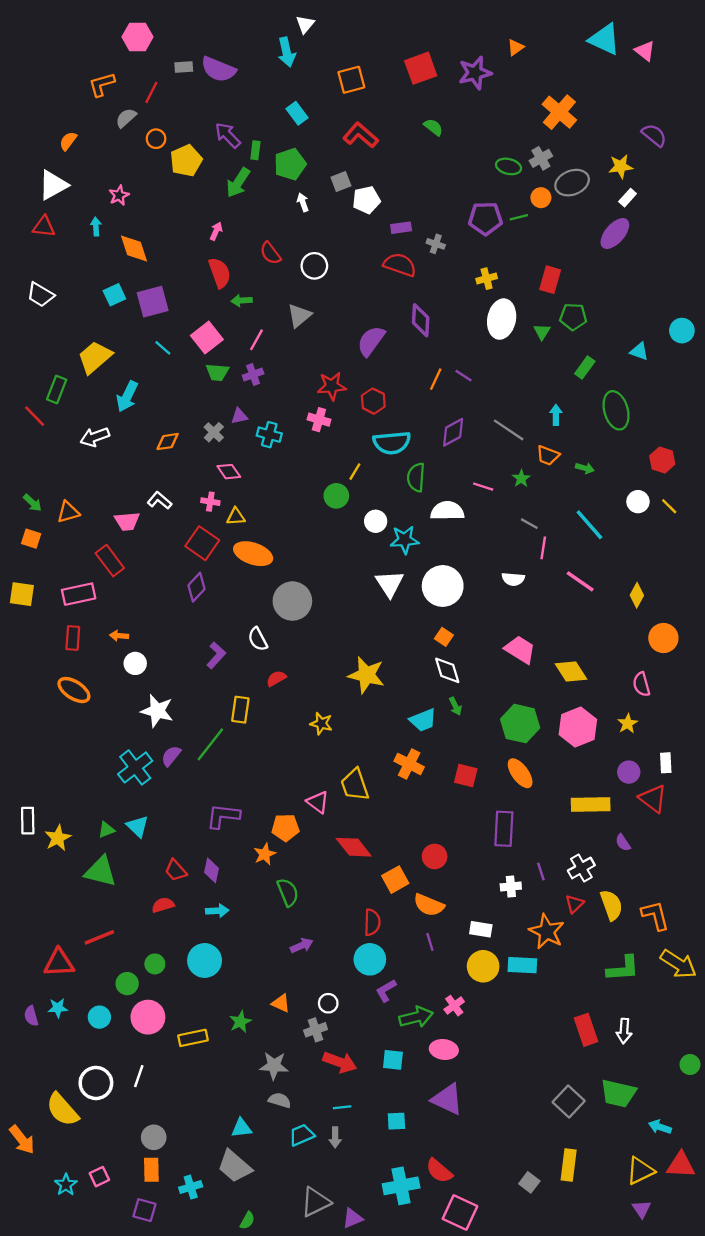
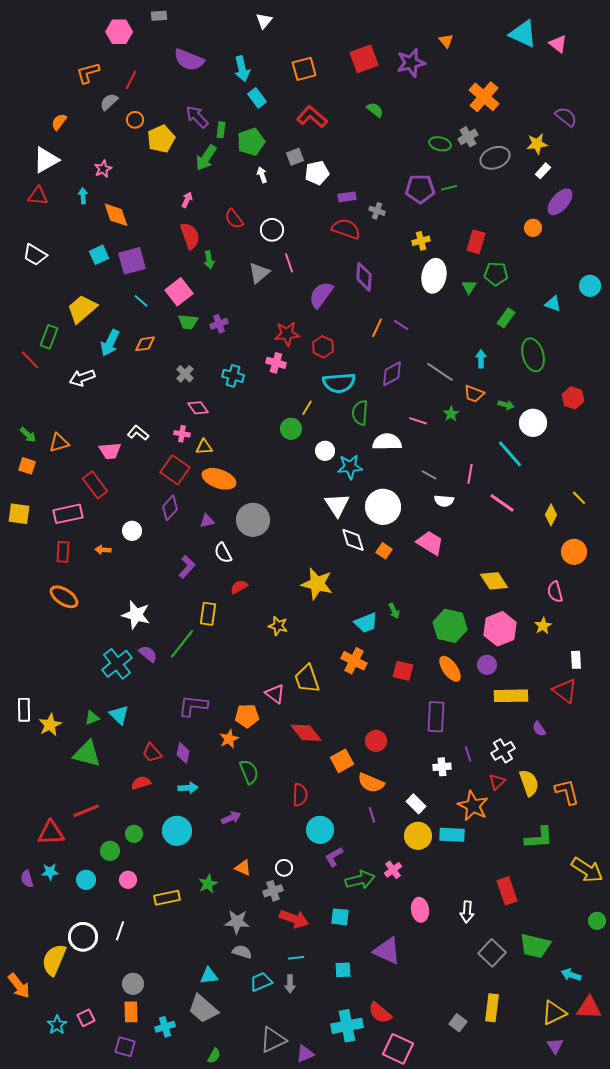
orange triangle: (515, 47) -> (446, 41), turned -35
cyan arrow: (287, 52) -> (242, 69), moved
gray rectangle: (184, 67) -> (159, 16), moved
orange circle: (541, 198) -> (533, 228), moved
purple ellipse: (615, 233) -> (560, 202), moved
green arrow: (242, 301) -> (209, 260), turned -96
pink line: (257, 340) -> (289, 263), moved, turned -48
purple triangle: (239, 416) -> (207, 521), moved
orange diamond: (168, 442) -> (145, 344), moved
white circle: (638, 502) -> (533, 423), moved, size x1.4
yellow line: (669, 506) -> (579, 498), moved
gray line: (529, 524) -> (429, 475), moved
pink trapezoid: (520, 650) -> (430, 543), moved
white circle: (135, 663) -> (132, 531), moved
white diamond: (447, 670) -> (353, 540), moved
purple semicircle: (171, 756) -> (148, 654), turned 90
purple circle: (629, 772) -> (487, 665), moved
red semicircle: (372, 922) -> (300, 795), moved
white rectangle: (481, 929) -> (416, 804), turned 36
purple arrow: (302, 945) -> (231, 818), moved
yellow arrow: (678, 964) -> (587, 870), moved
pink circle: (148, 1017) -> (128, 880), size x0.6
white arrow: (624, 1031) -> (467, 912), moved
pink ellipse: (444, 1049) -> (420, 910), moved, turned 75
yellow semicircle: (62, 1110) -> (54, 960), turned 64

